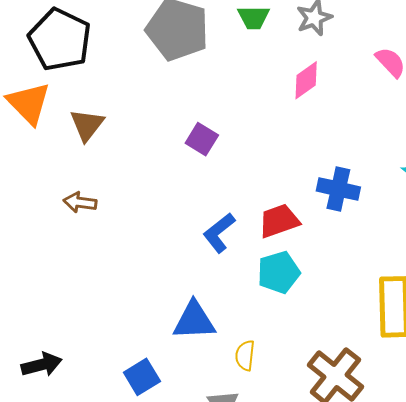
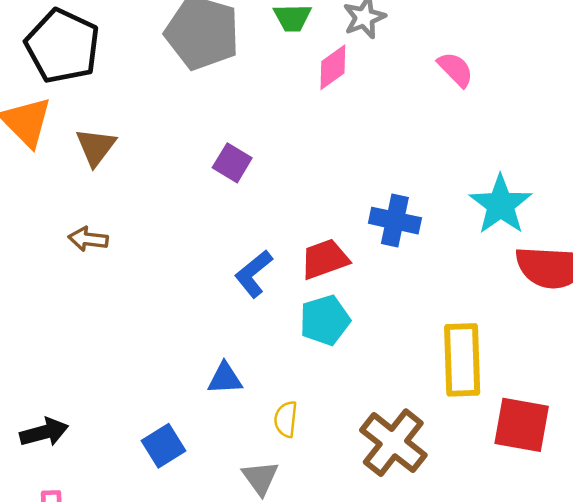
pink diamond: (306, 80) -> (333, 67), moved
blue triangle: (194, 321) -> (225, 378), size x0.7

